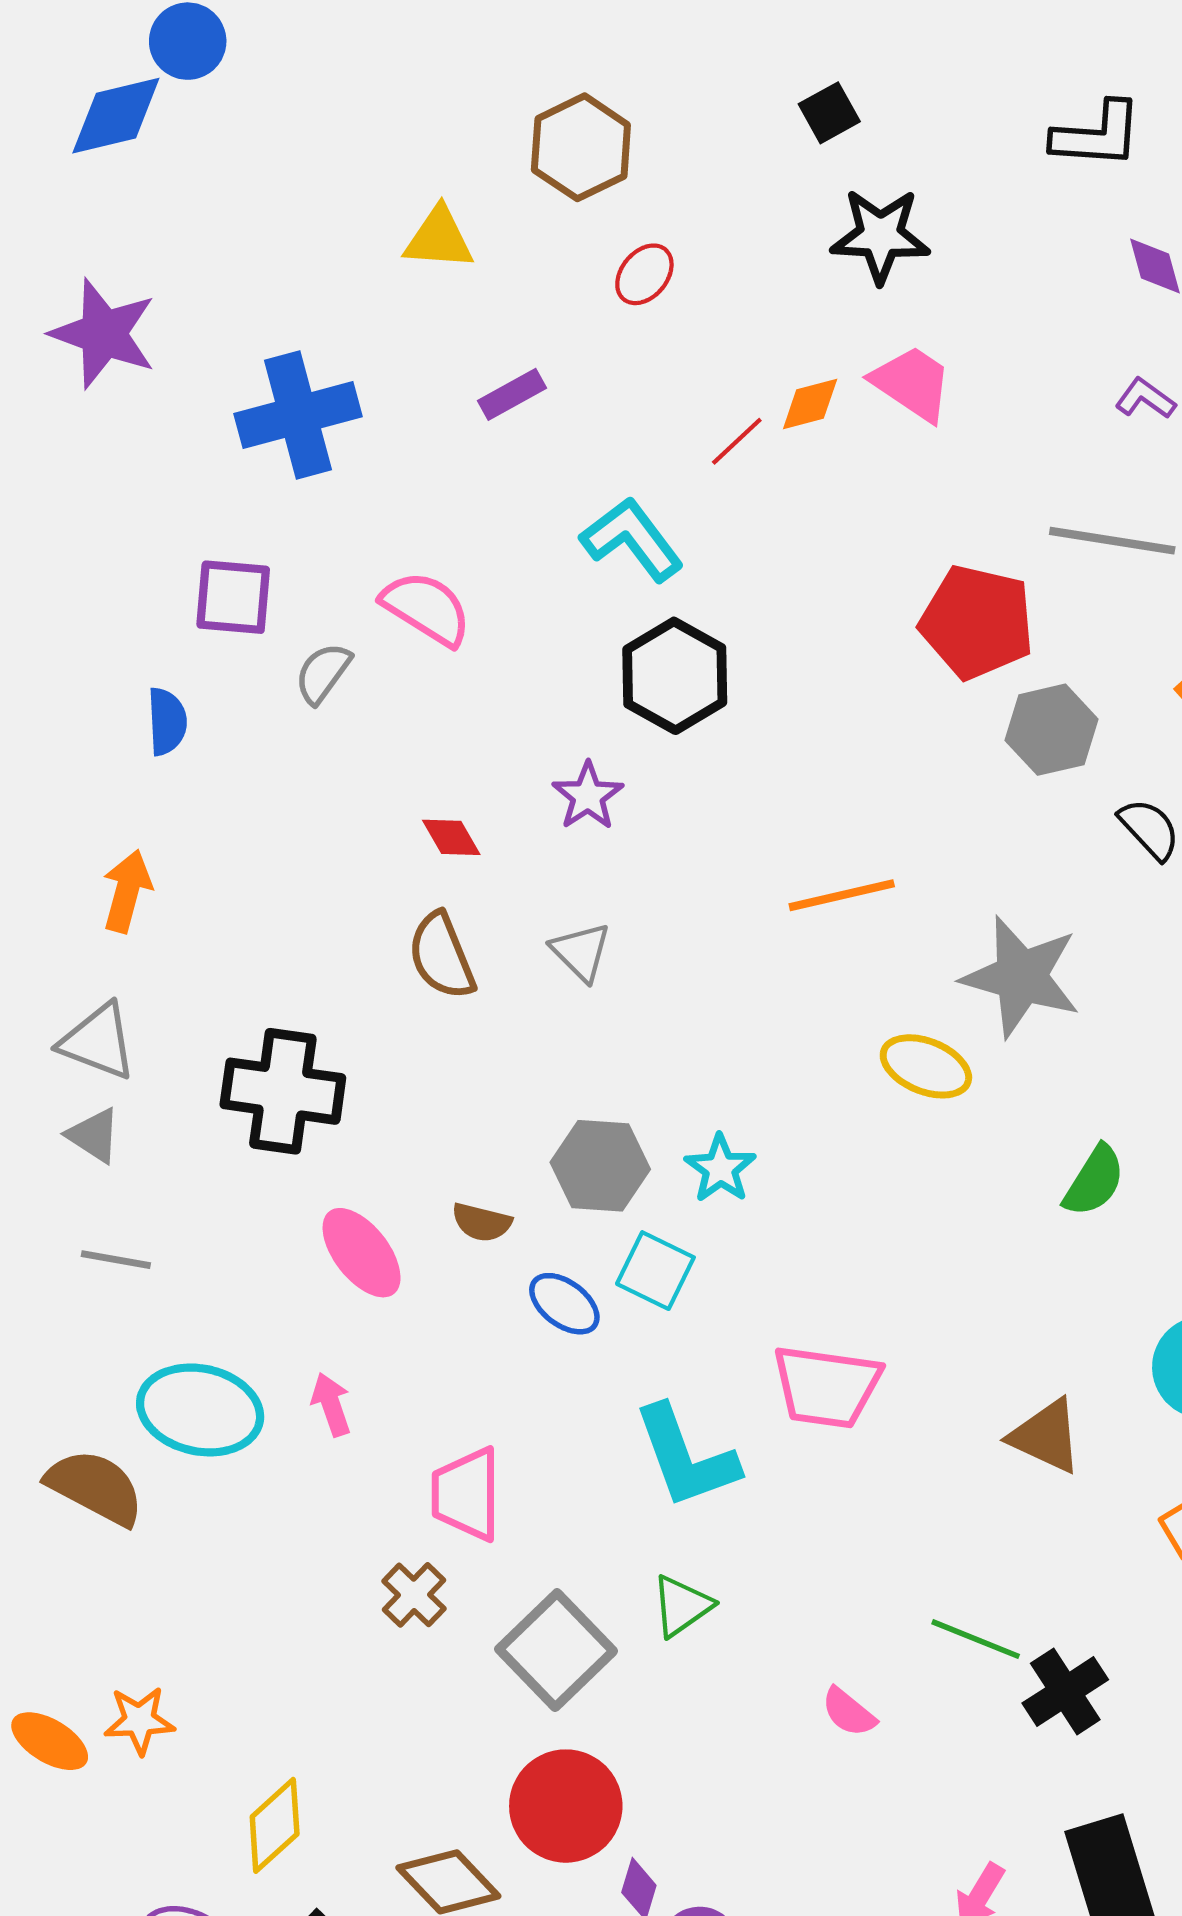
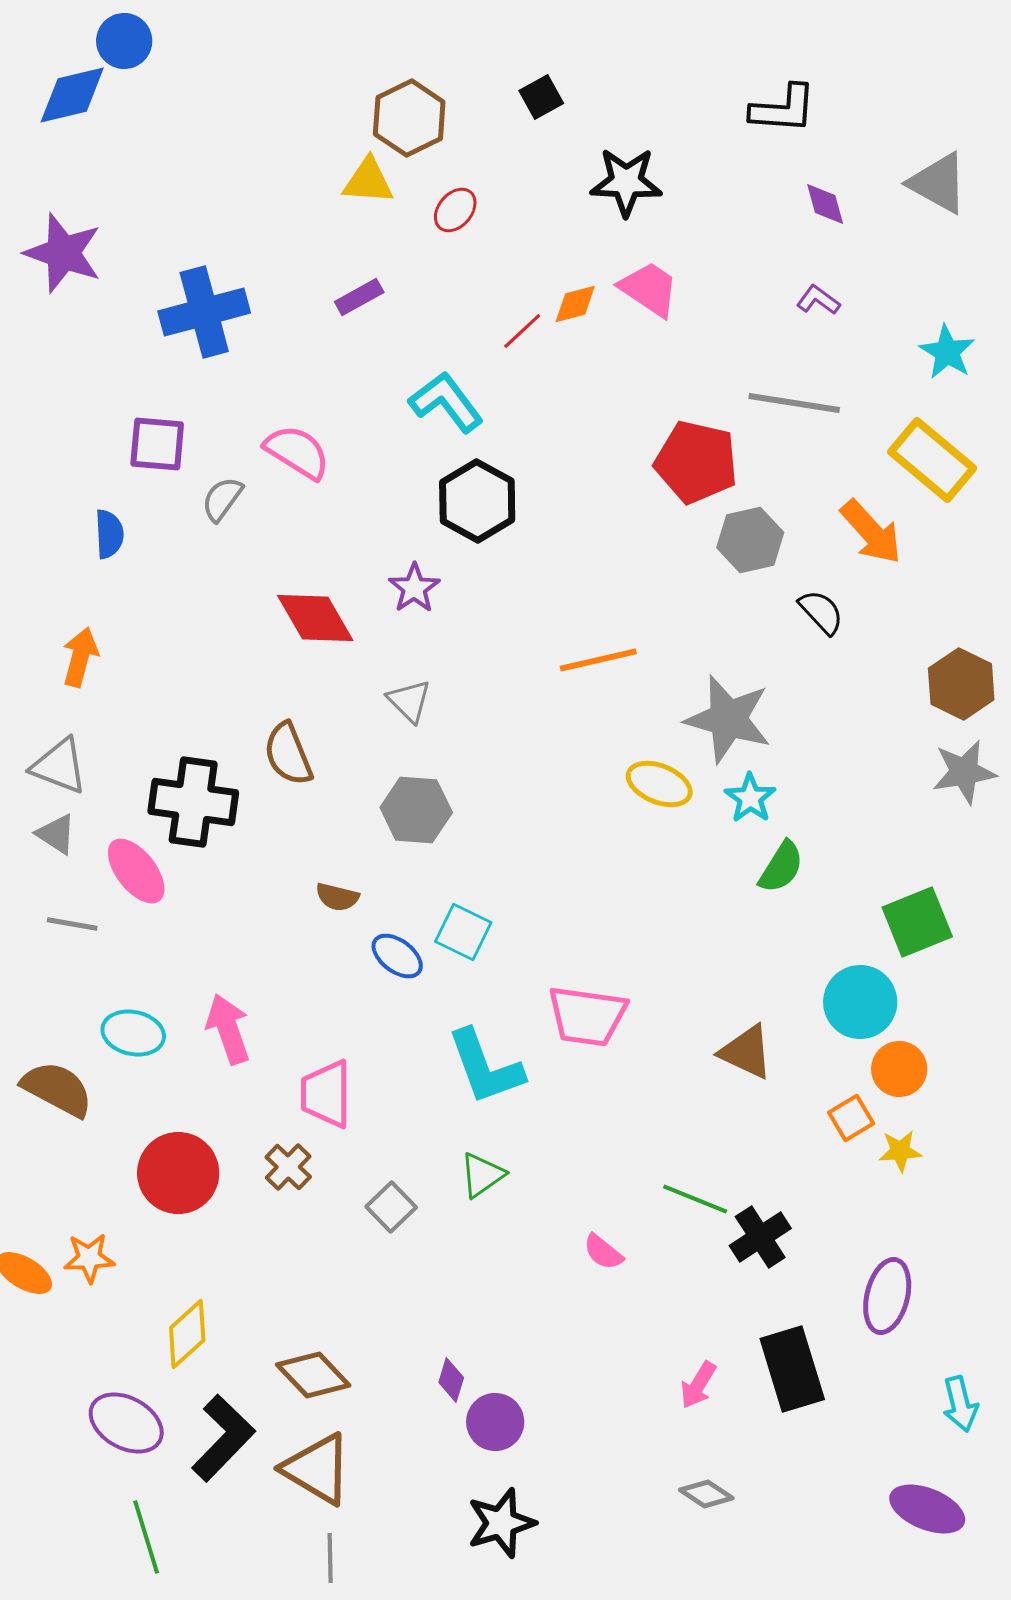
black square: (829, 113) -> (541, 97), moved
yellow triangle: (439, 238) -> (368, 181), moved
red diamond: (451, 837) -> (315, 618), size x1.8
brown semicircle: (442, 956) -> (288, 754), moved
gray hexagon: (600, 1166) -> (416, 810), moved
cyan star: (720, 1168) -> (750, 798), moved
pink ellipse: (362, 1253) -> (136, 871), moved
pink arrow: (331, 1404) -> (228, 1029), size x1.5
cyan ellipse: (200, 1410) -> (133, 1033), size x0.7
gray square: (556, 1650) -> (391, 1207), size x0.6
red circle: (566, 1806) -> (178, 1173), moved

